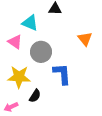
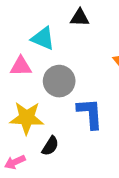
pink triangle: (15, 42) -> (21, 66), turned -35

